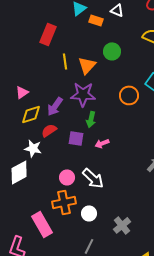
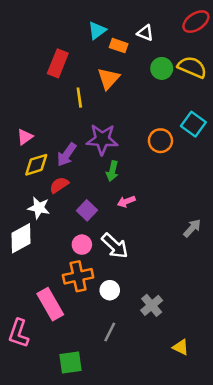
green circle: (112, 51) -> (162, 68), moved
orange triangle: (87, 65) -> (108, 79), moved
purple square: (76, 138) -> (87, 210), moved, turned 35

